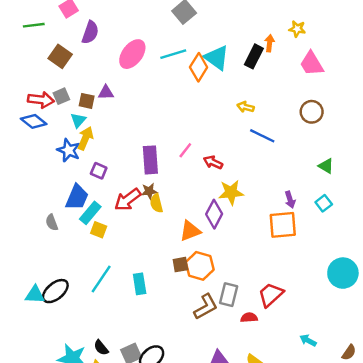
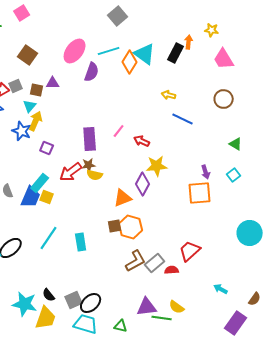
purple semicircle: (90, 32) -> (92, 72), moved
brown square: (60, 56) -> (28, 55), moved
blue trapezoid: (77, 197) -> (31, 197), moved
yellow semicircle: (156, 203) -> (95, 175), turned -63
gray rectangle: (229, 295) -> (155, 263), moved, turned 36

